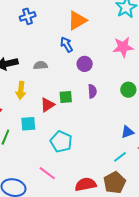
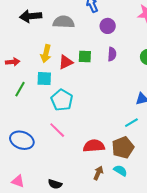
gray semicircle: (40, 65) -> (64, 22), size x1.5
yellow arrow: (21, 90) -> (46, 54), moved
cyan pentagon: (61, 142) -> (62, 100), moved

